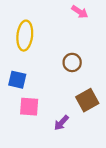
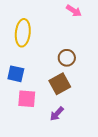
brown square: (87, 100) -> (60, 84), moved

